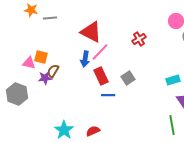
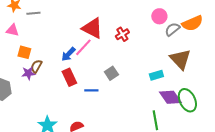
red triangle: (91, 32) -> (92, 28), moved
blue arrow: (85, 59) -> (68, 54), turned 35
pink triangle: (29, 63) -> (12, 30), moved
red rectangle: (101, 76) -> (69, 77), moved

